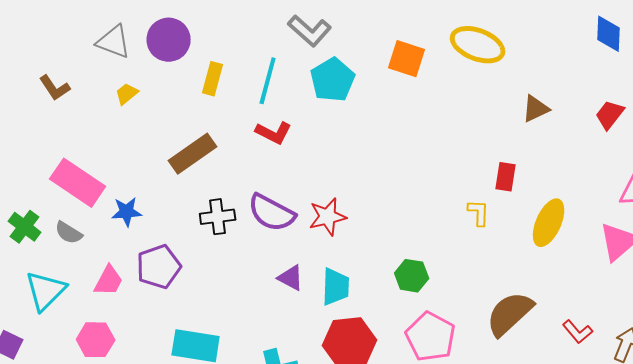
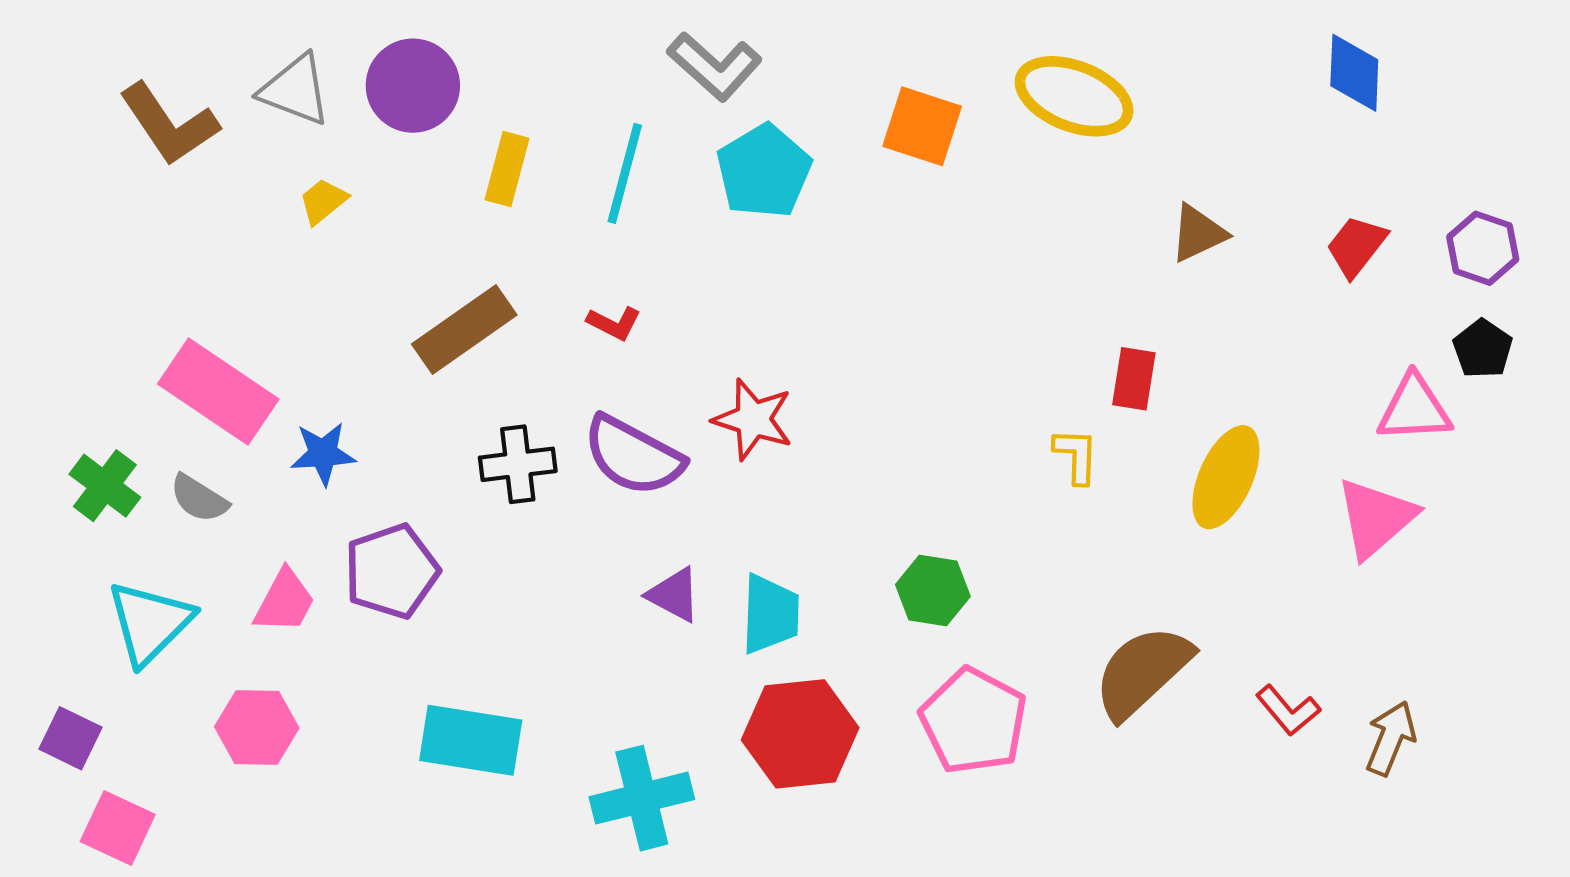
brown L-shape: (55, 88) -> (169, 124), moved, size x1.5
red L-shape: (274, 133) -> (614, 323), moved, size x0.7
red star: (328, 217) -> (753, 419), moved, turned 30

